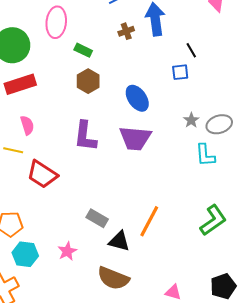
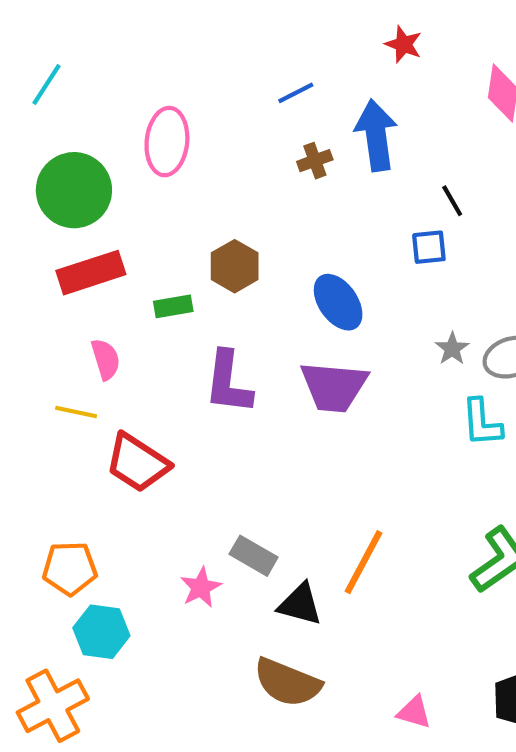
green rectangle: (83, 50) -> (173, 306), moved, turned -36
pink star: (67, 251) -> (201, 587), moved

